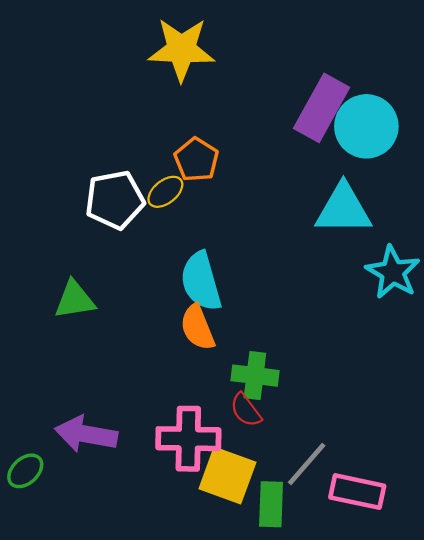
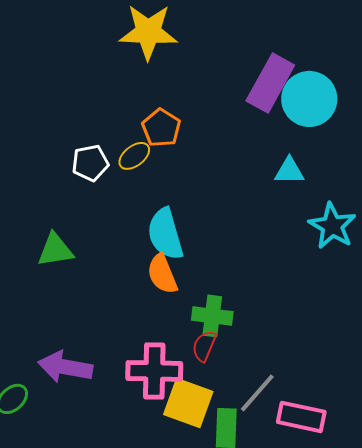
white pentagon: (115, 200) -> (90, 163), size x0.7
cyan triangle: (343, 209) -> (289, 171), size x0.6
red semicircle: (246, 410) -> (204, 346), turned 60

